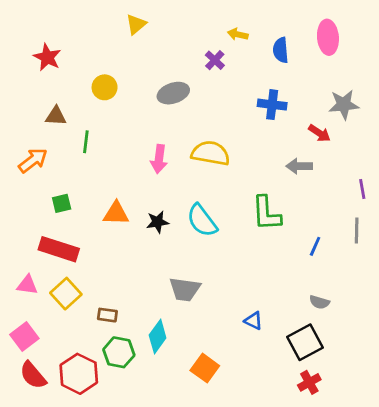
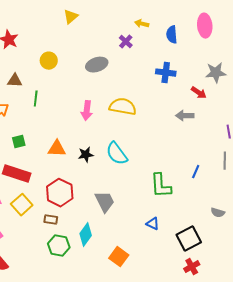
green L-shape: (266, 213) -> (161, 186), moved
gray trapezoid: (185, 289) -> (105, 202), turned -125
gray semicircle: (319, 302) -> (218, 213), moved
red hexagon: (79, 374) -> (60, 193), moved

